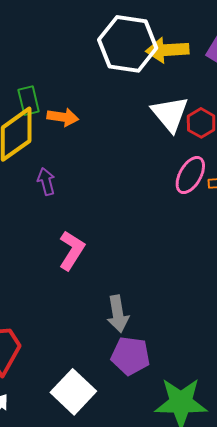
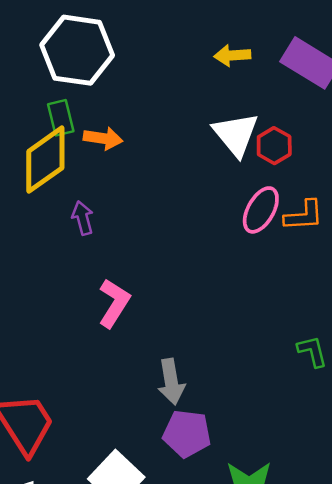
white hexagon: (128, 44) -> (77, 50), moved
yellow arrow: (167, 50) -> (232, 55), size x0.7

